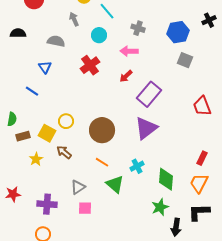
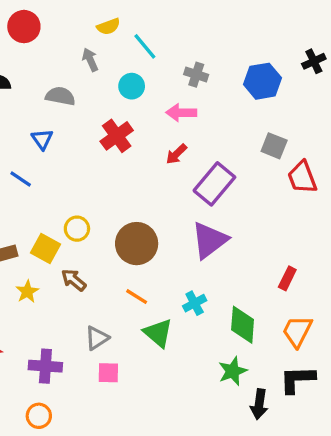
gray square: (185, 60) -> (274, 146), moved
red trapezoid: (202, 106) -> (302, 177), moved
red rectangle: (202, 158) -> (287, 278), moved

